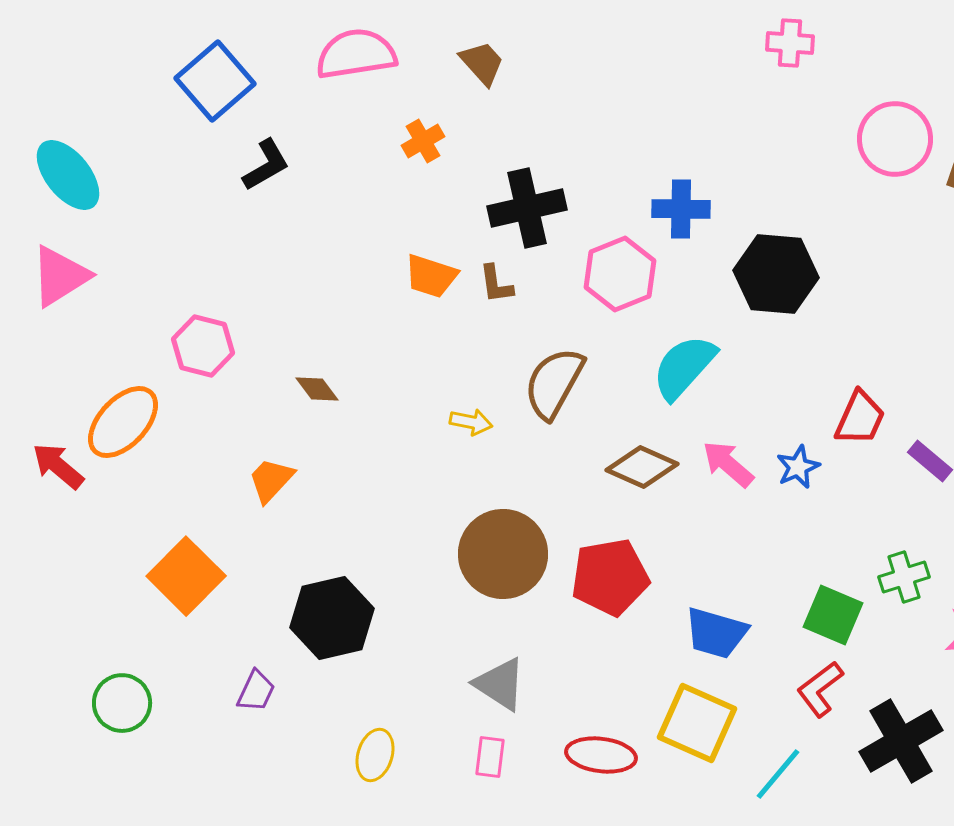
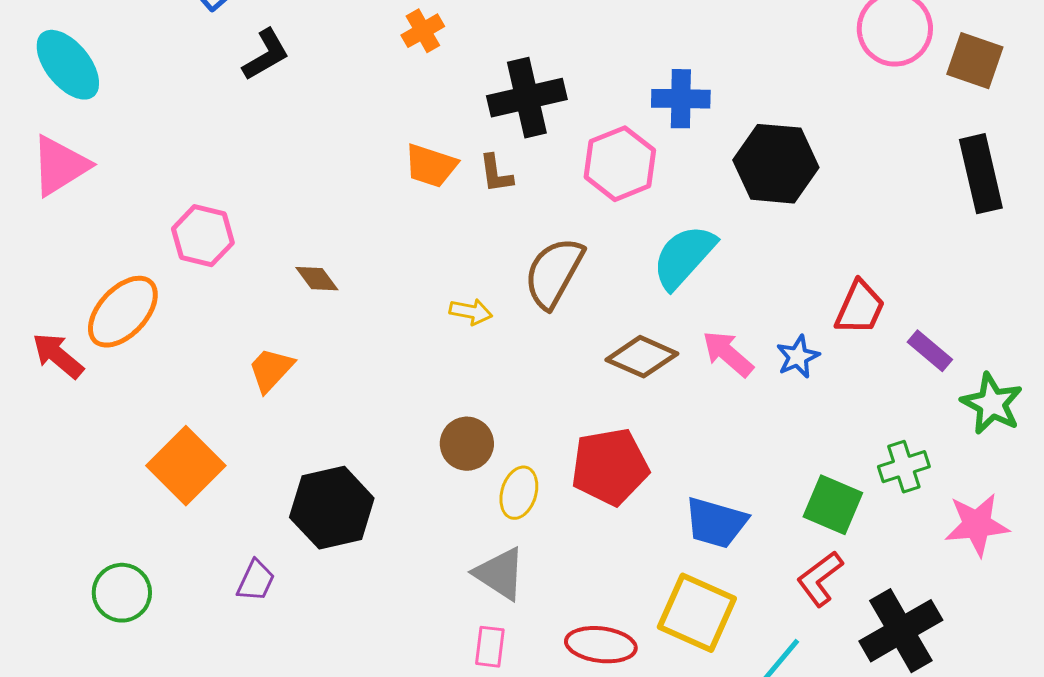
brown circle: (503, 554) -> (467, 444), moved, size x0.6
yellow ellipse: (375, 755) -> (519, 493), moved

